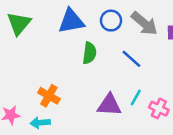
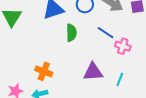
cyan line: (136, 98) -> (120, 80), moved
pink cross: (159, 109) -> (123, 46), moved

